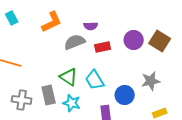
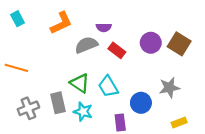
red rectangle: (103, 47) -> (117, 50), turned 49
gray cross: (22, 100) -> (28, 108), turned -30

